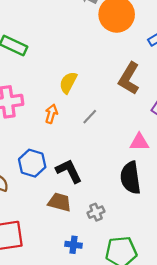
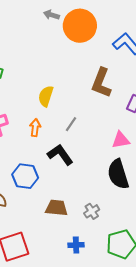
black L-shape: (69, 171) -> (60, 155), moved

